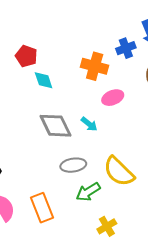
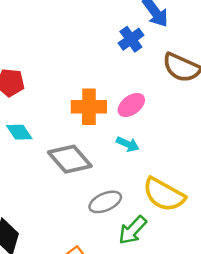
orange cross: (95, 66) -> (89, 107), moved
cyan diamond: (44, 80) -> (19, 132), moved
cyan arrow: (89, 124) -> (128, 144), moved

